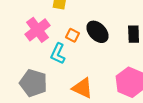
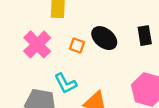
cyan L-shape: (58, 54) -> (66, 83), moved, turned -45

